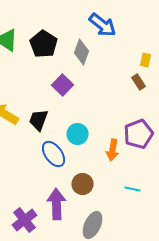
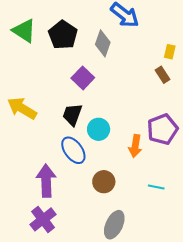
black trapezoid: (38, 120) -> (72, 115), moved
purple arrow: (56, 204) -> (46, 181), moved

